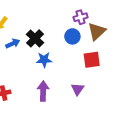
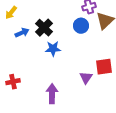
red square: (92, 60) -> (104, 67), moved
purple arrow: (43, 91) -> (52, 94), moved

